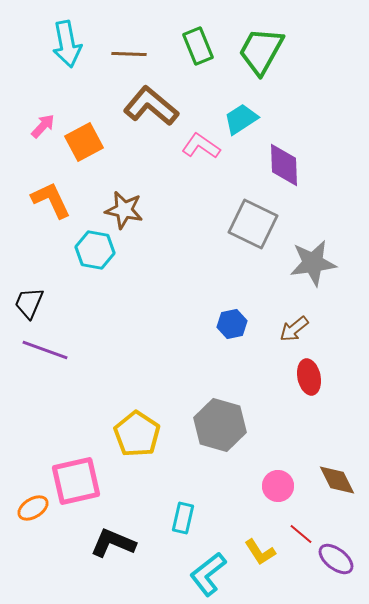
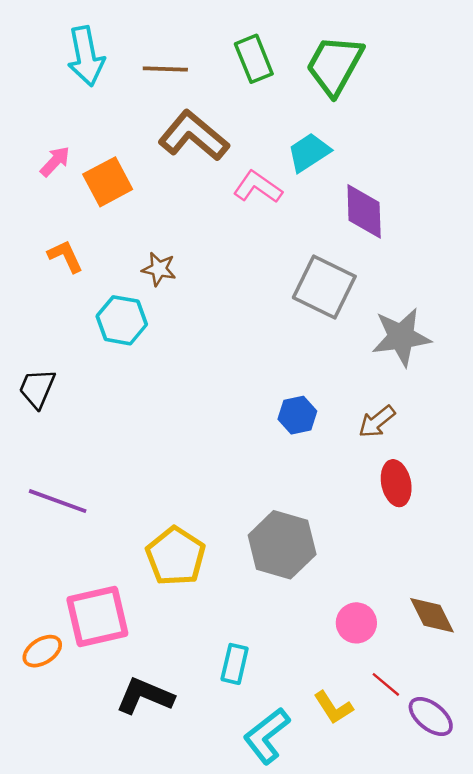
orange L-shape: (51, 200) -> (65, 256), size x0.7
brown star: (124, 210) -> (159, 269), size x0.7
purple line: (45, 350) -> (58, 501), moved

